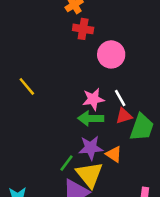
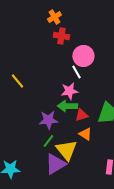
white line: (120, 98) -> (76, 72), moved
red triangle: (124, 116) -> (81, 115), moved
purple star: (91, 148) -> (48, 120), moved

